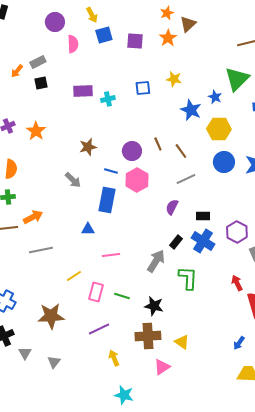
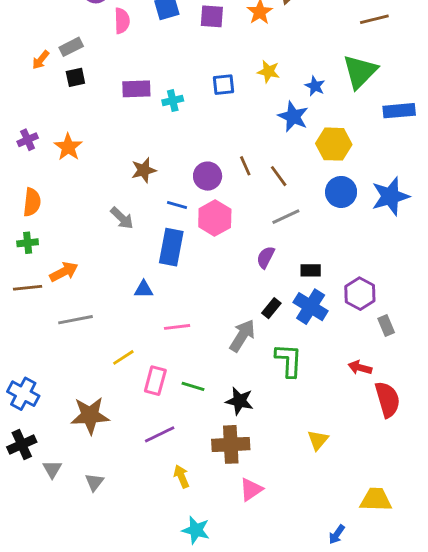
blue star: (215, 97) -> (315, 86), moved
red arrow: (237, 283) -> (360, 368), turned -49
yellow triangle: (182, 342) -> (318, 440), moved, turned 35
blue arrow: (239, 343) -> (337, 534), moved

